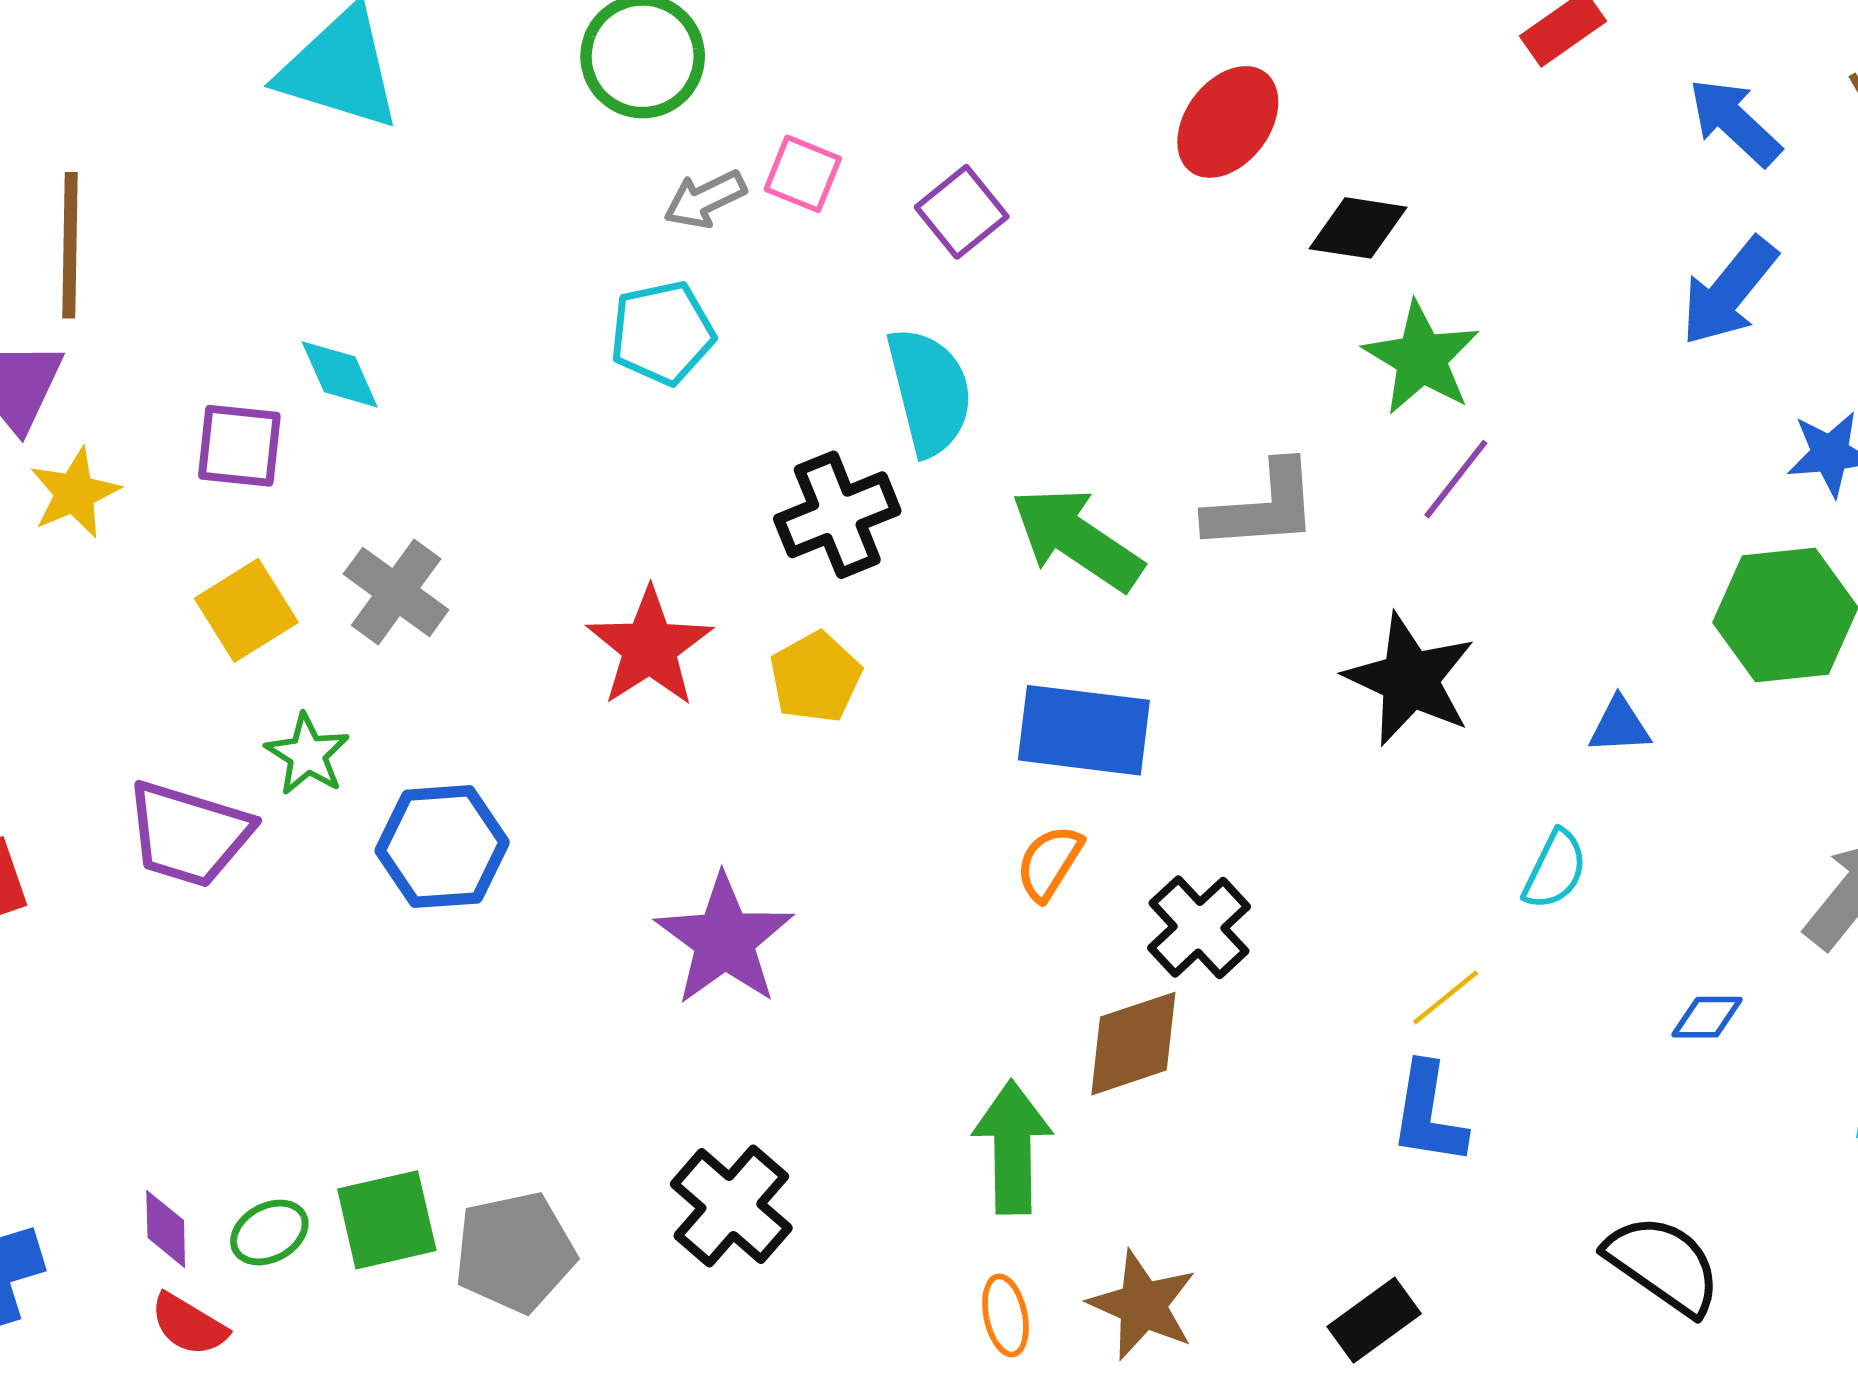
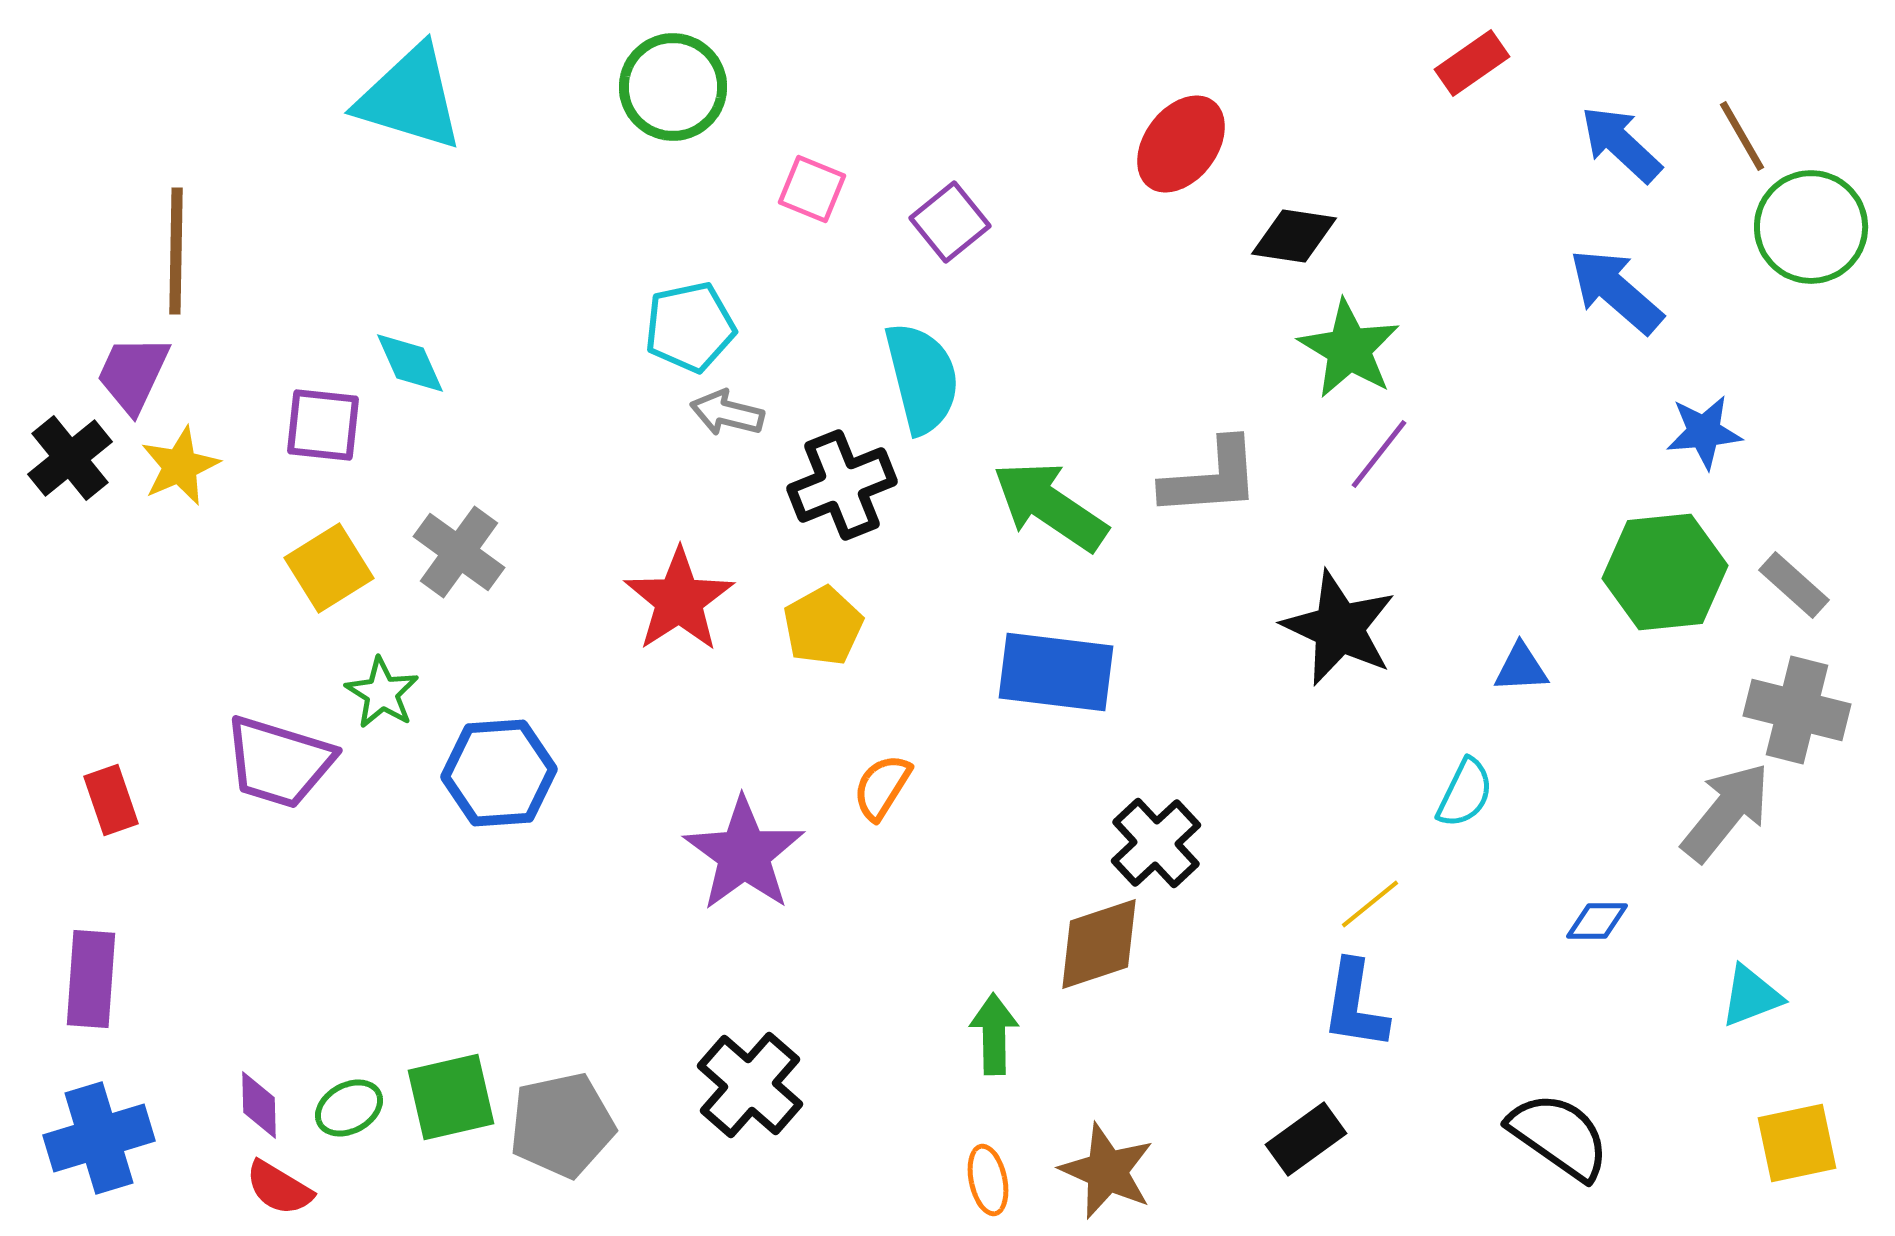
gray arrow: (705, 199) -> (727, 413), moved, turned 40
blue arrow: (1729, 291) -> (1616, 291), turned 92
orange semicircle: (1049, 863) -> (882, 787), moved
green arrow: (1012, 1147) -> (994, 1034), size x0.7
black rectangle: (1374, 1320) -> (1306, 1139), moved

